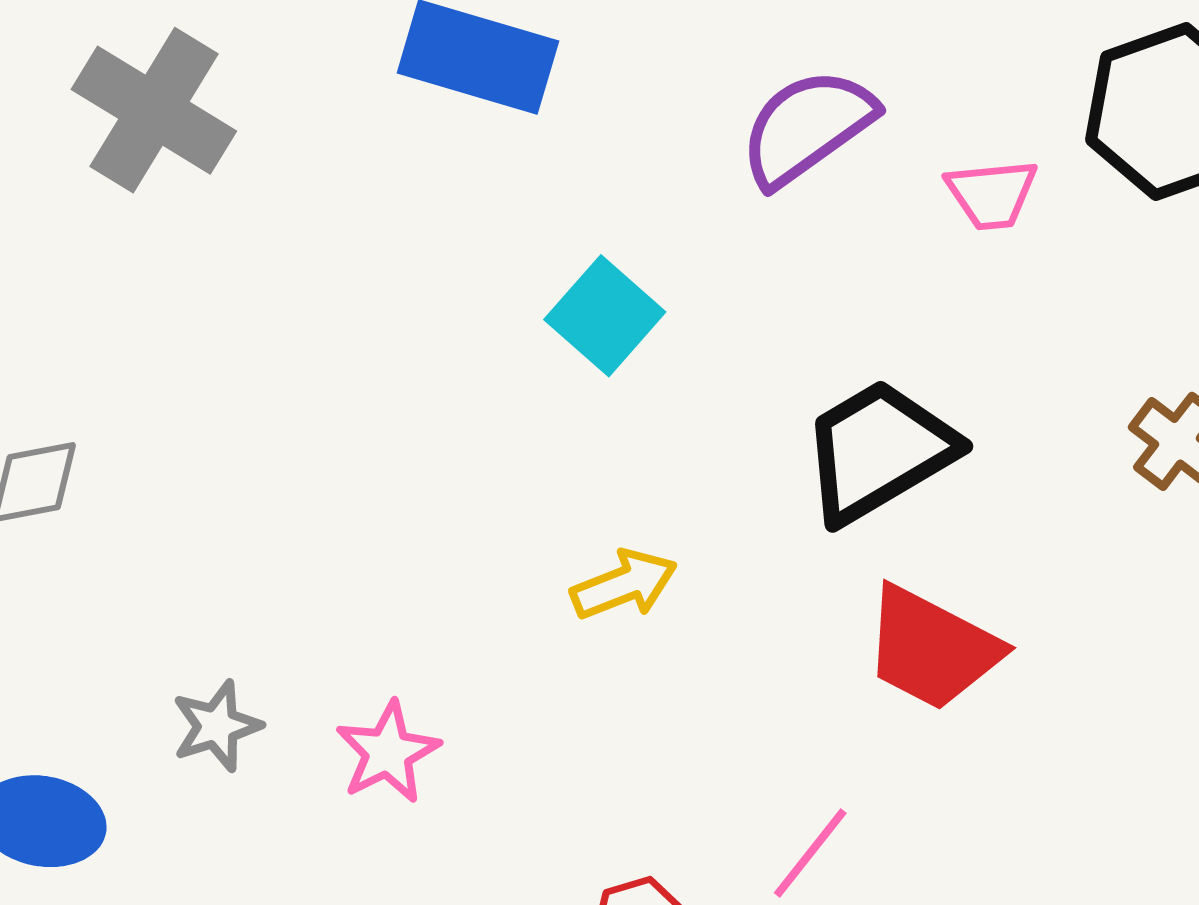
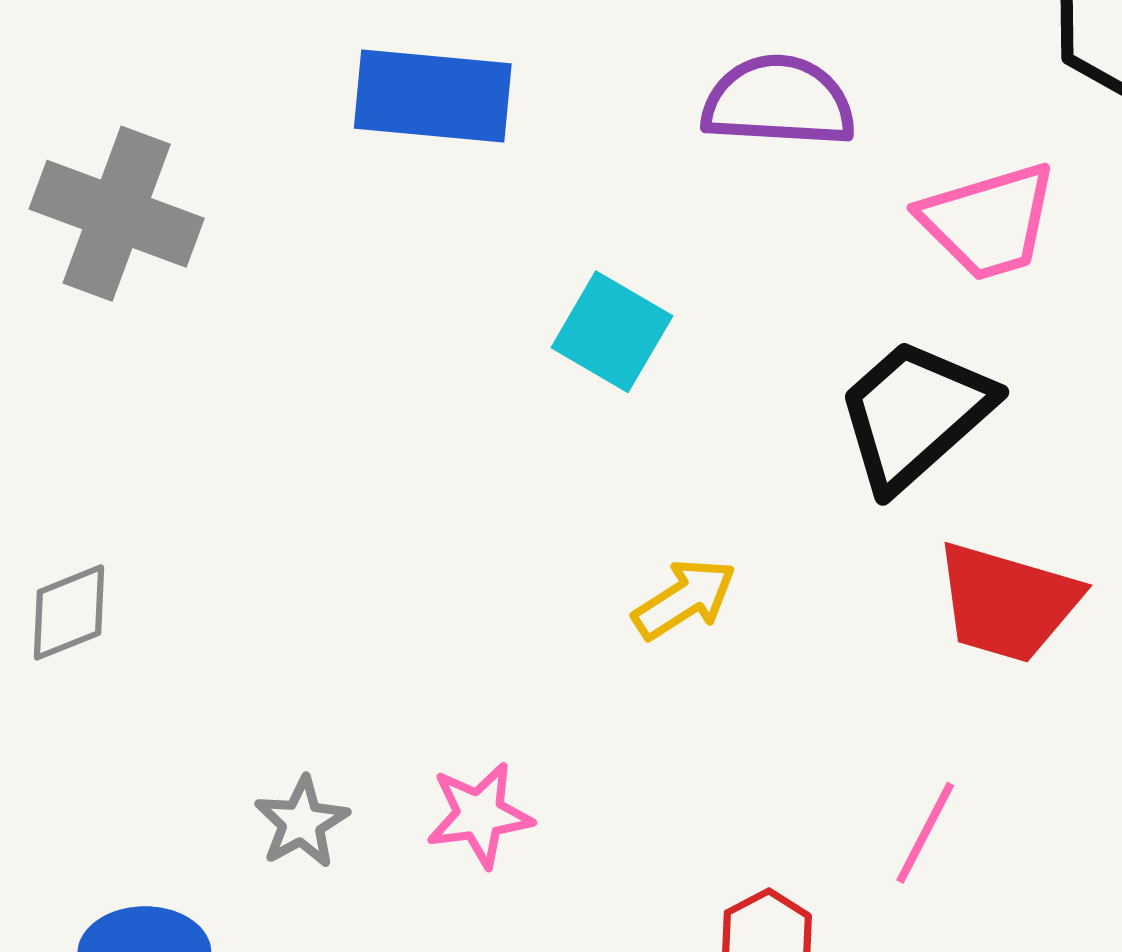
purple semicircle: (807, 127) -> (779, 102), turned 50
pink trapezoid: (992, 194) -> (988, 221), moved, size x1.5
pink star: (388, 752) -> (479, 815), turned 30

